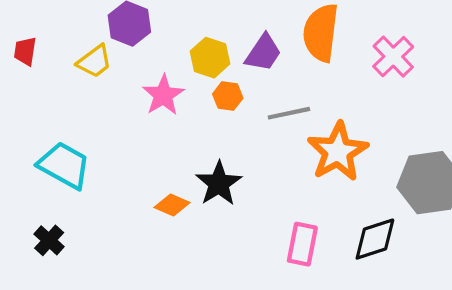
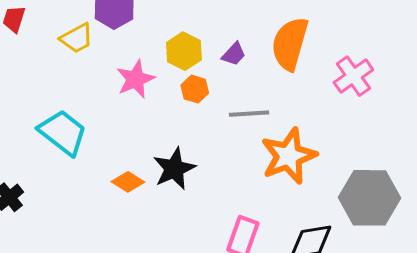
purple trapezoid: (263, 53) -> (234, 54), size x0.7
cyan trapezoid: (64, 165) -> (63, 132), moved

